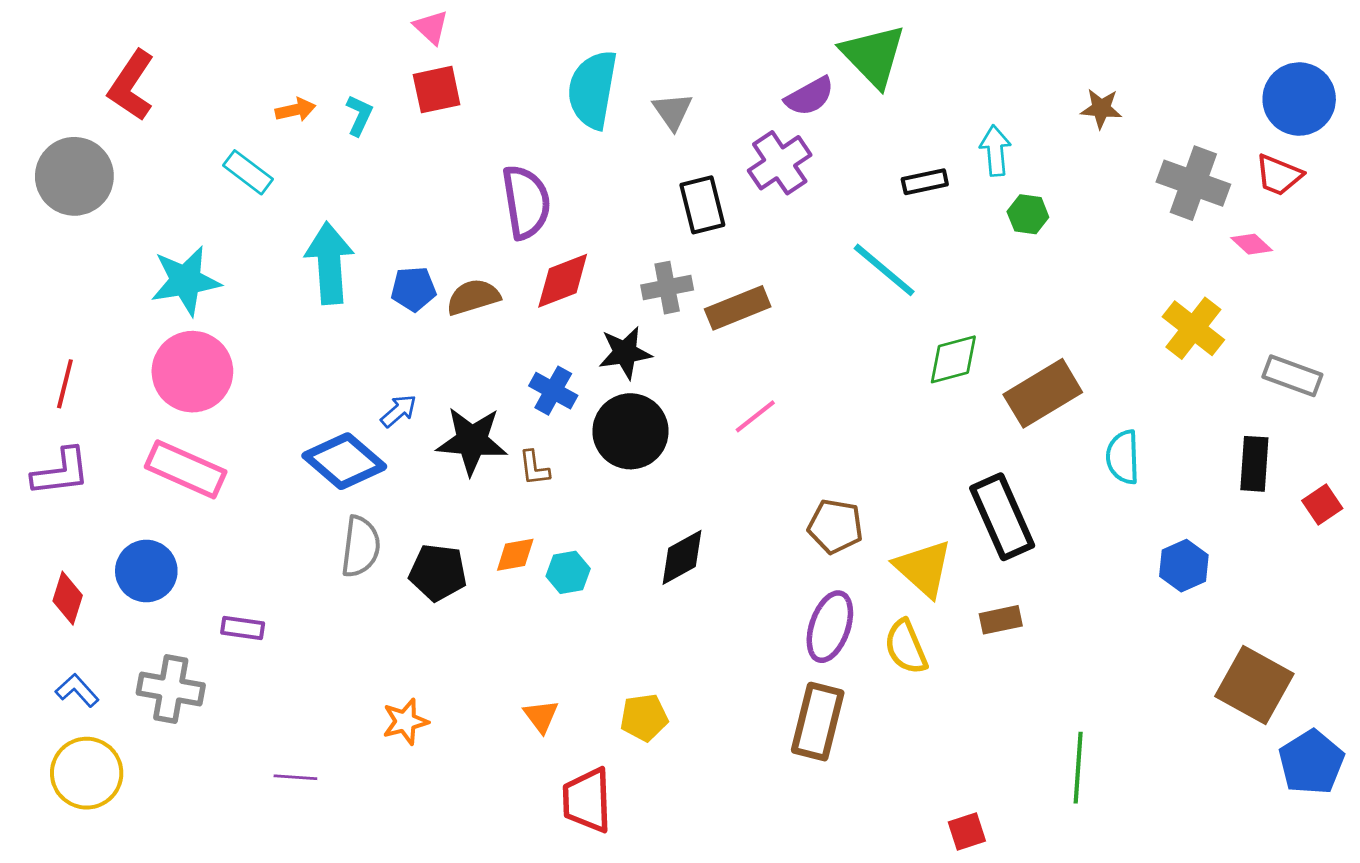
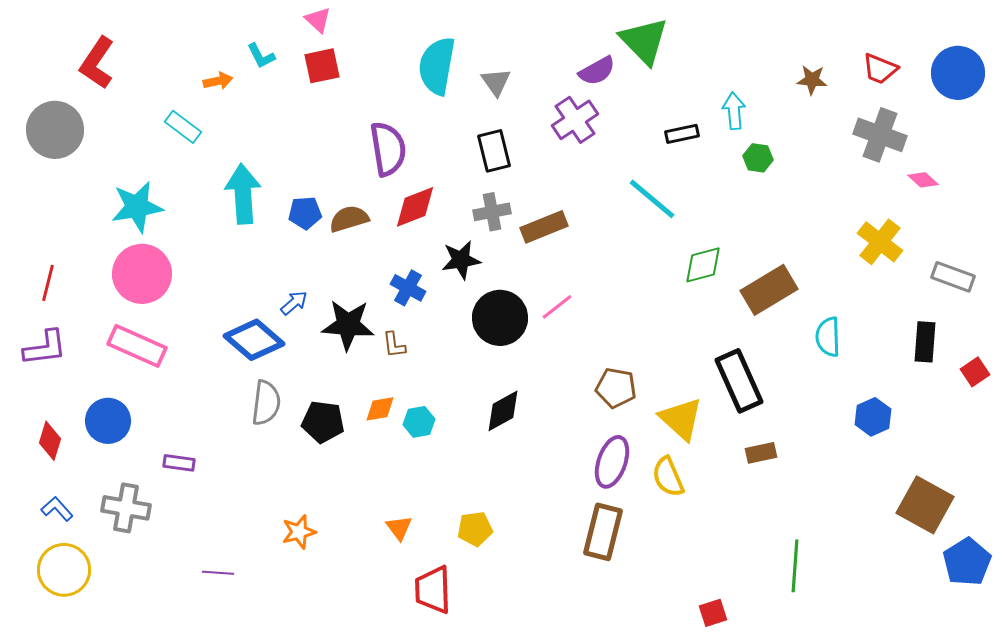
cyan L-shape: (359, 115) -> (261, 56), moved, turned 128
red trapezoid: (1279, 175) -> (880, 69), moved
black rectangle: (702, 205) -> (494, 151), moved
black circle: (630, 431) -> (500, 318), moved
brown rectangle: (1001, 620) -> (761, 453), moved

